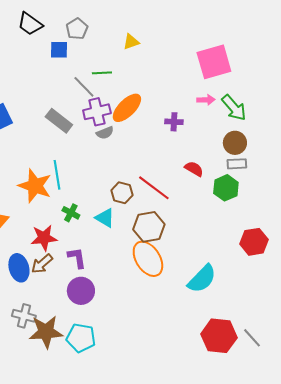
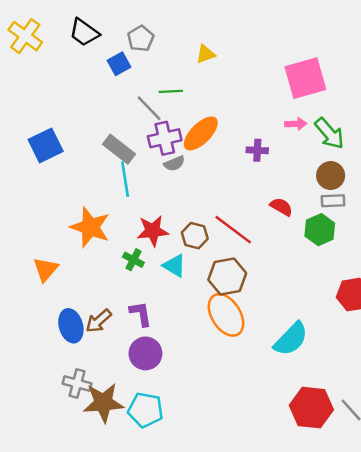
blue square: (59, 50) -> (119, 64), turned -30
cyan line: (57, 175) -> (125, 179), moved
red star: (44, 238) -> (153, 231), moved

